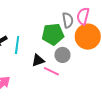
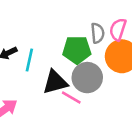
gray circle: (62, 55) -> (87, 78), size x1.5
black triangle: (38, 60) -> (55, 82), size x1.5

